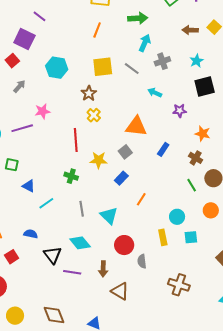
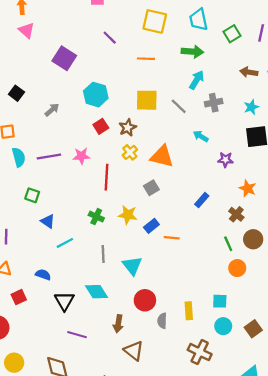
purple line: (40, 16) -> (110, 38), moved
orange line: (97, 30) -> (146, 59), turned 63
red square: (12, 61) -> (101, 126), moved
pink star: (42, 111) -> (81, 156), moved
orange triangle: (136, 126) -> (162, 156), moved
gray square: (125, 152) -> (151, 188), moved
yellow star: (99, 160) -> (128, 215), moved
orange line: (141, 199) -> (172, 238), moved, turned 56
orange circle: (211, 210) -> (237, 268), moved
cyan circle: (177, 217) -> (223, 326), moved
yellow rectangle: (163, 237) -> (189, 311), moved
purple line: (72, 272) -> (77, 335), moved

